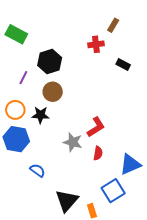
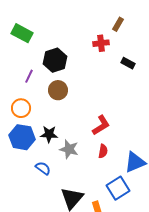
black star: (41, 115) -> (49, 134), moved
gray star: (73, 142) -> (69, 149), moved

